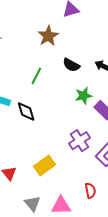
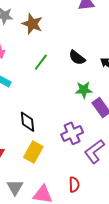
brown star: (48, 36) -> (32, 24), moved, turned -30
black diamond: (26, 112) -> (27, 122), moved
yellow rectangle: (45, 166) -> (33, 152), turned -35

